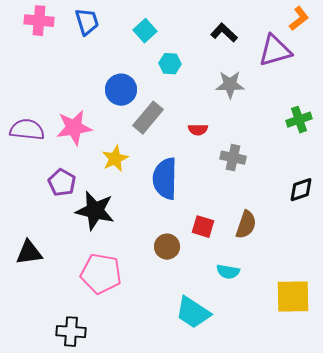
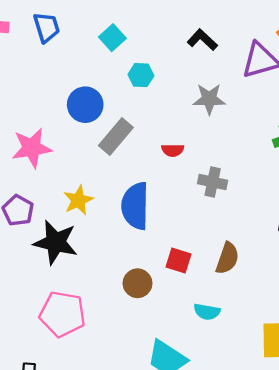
yellow star: (115, 159) -> (78, 200), moved

